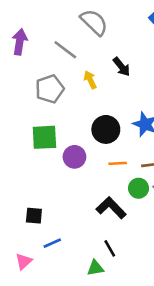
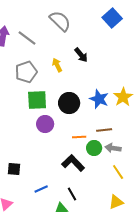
gray line: (65, 50) -> (27, 38), moved
green square: (44, 137) -> (37, 100), moved
orange line: (118, 163) -> (79, 137), moved
blue line: (52, 243) -> (41, 189), moved

